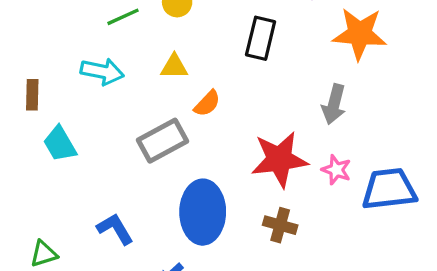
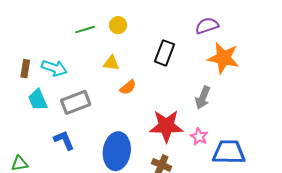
cyan arrow: (102, 72) -> (54, 68), moved
gray rectangle: (162, 141) -> (76, 102), moved
blue L-shape: (115, 229) -> (64, 140), moved

